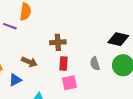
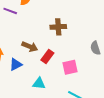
red rectangle: (63, 63) -> (47, 56), moved, turned 32

